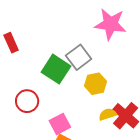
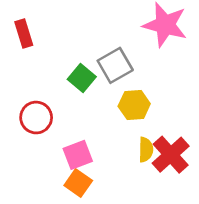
green square: (56, 69) -> (82, 78), size x0.7
yellow semicircle: (108, 114) -> (146, 150), turned 102

